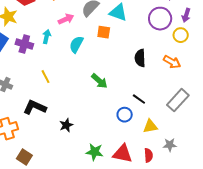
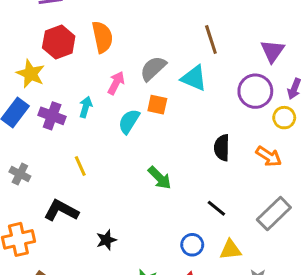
pink arrow: (66, 19) -> (116, 83), turned -42
orange square: (104, 32) -> (157, 105), moved
blue circle: (125, 115) -> (192, 245), moved

